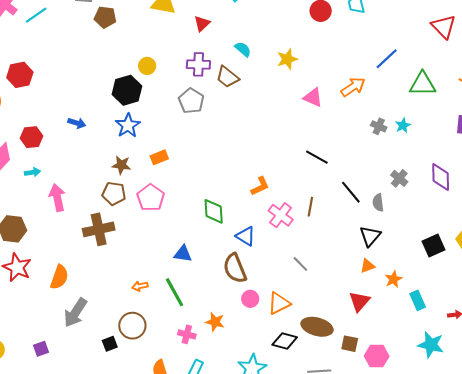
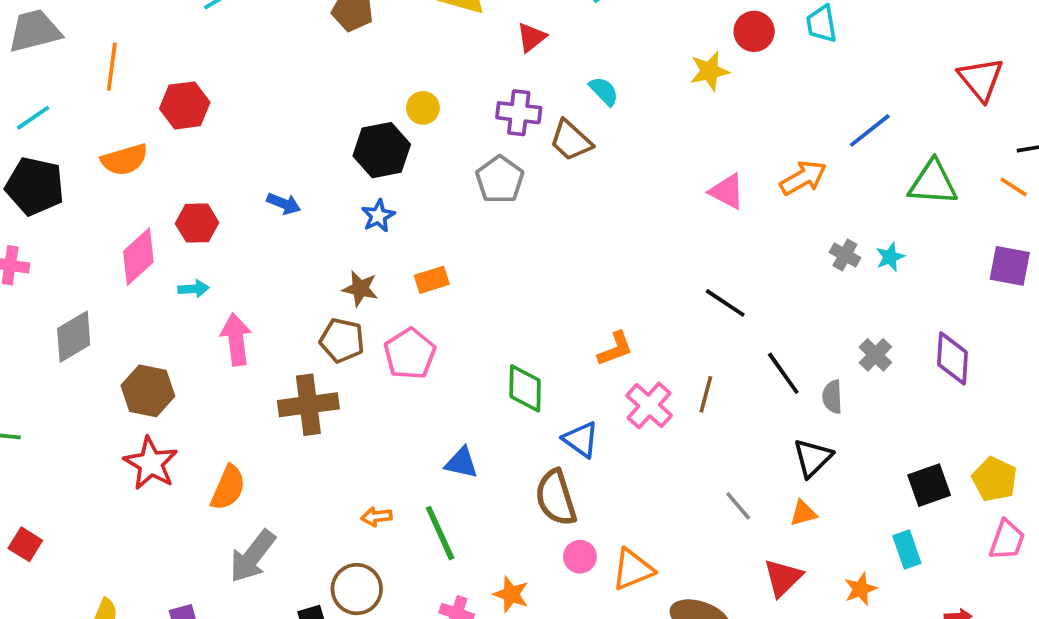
yellow star: (287, 59) -> (709, 71), moved
blue star: (128, 125) -> (378, 216), size x0.7
gray line: (300, 264) -> (738, 506), moved
orange star: (393, 279) -> (860, 589), moved
cyan rectangle: (418, 300) -> (907, 550), moved

